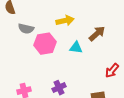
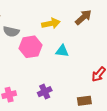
brown arrow: (97, 34) -> (83, 17), moved

